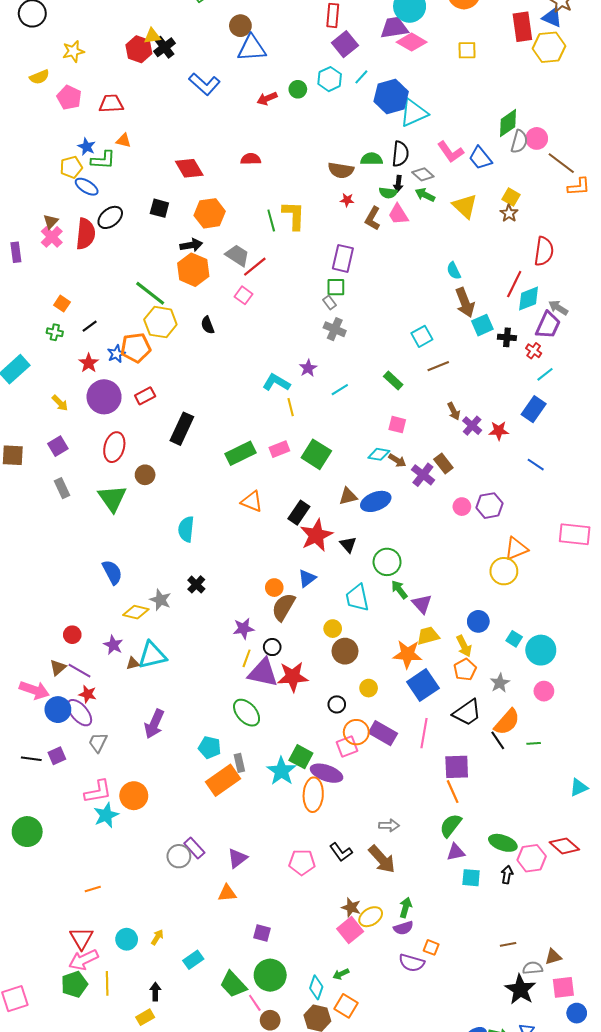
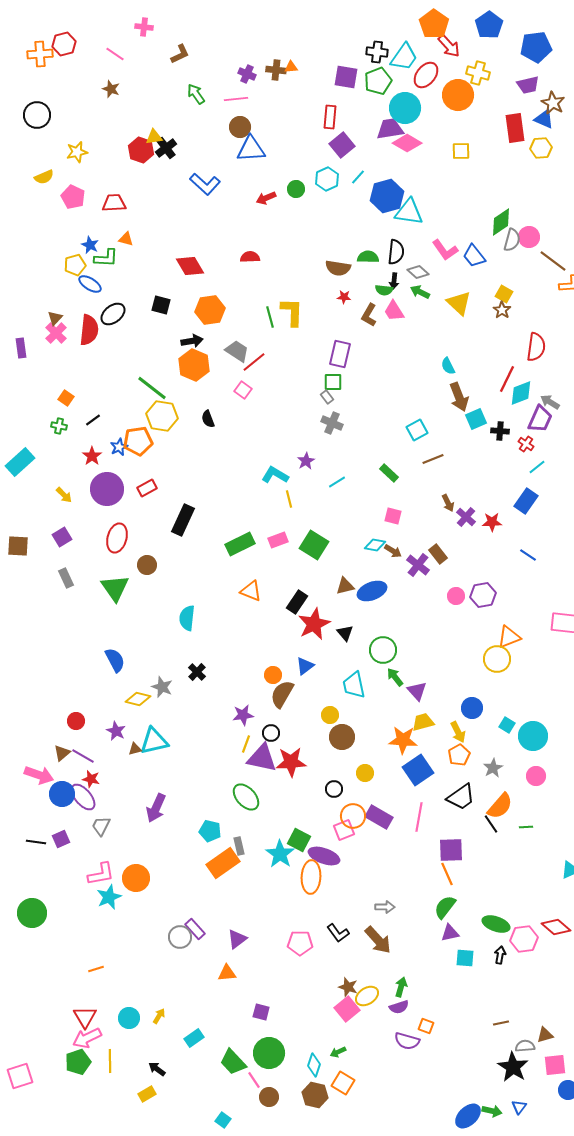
yellow hexagon: (549, 47) -> (541, 148), size x0.7
cyan triangle: (414, 113) -> (409, 212), turned 32
black arrow: (155, 992) -> (157, 1069), turned -54

